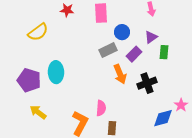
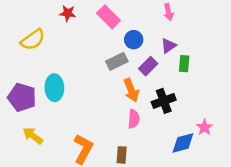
pink rectangle: (101, 13) -> (108, 17), turned -42
pink semicircle: (101, 108) -> (134, 119), moved

